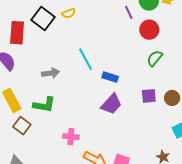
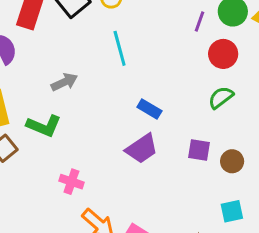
purple line: (129, 12) -> (199, 21), turned 32
cyan line: (86, 59) -> (120, 48), moved
gray arrow: (51, 73) -> (64, 82), turned -30

